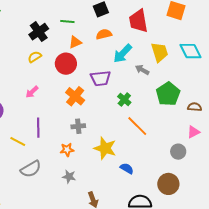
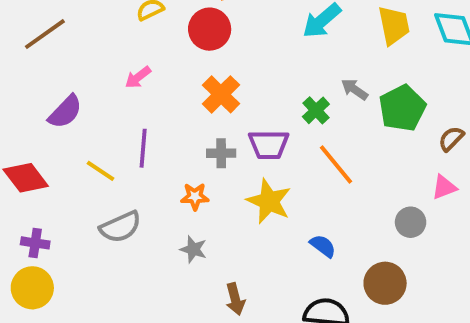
gray arrow: (142, 70) -> (355, 89), moved
purple trapezoid: (100, 78) -> (269, 145), moved
brown semicircle: (195, 107) -> (451, 139), turned -56
blue semicircle: (127, 168) -> (323, 246), moved

